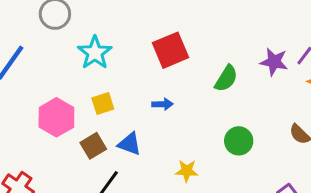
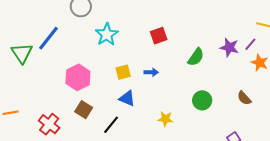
red square: (170, 50) -> (159, 36), size x0.7
yellow square: (103, 104) -> (123, 72), moved
brown square: (93, 146) -> (84, 110), moved, turned -30

